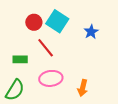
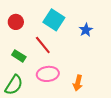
red circle: (34, 22) -> (16, 22), moved
green rectangle: (20, 59) -> (19, 56), turned 32

